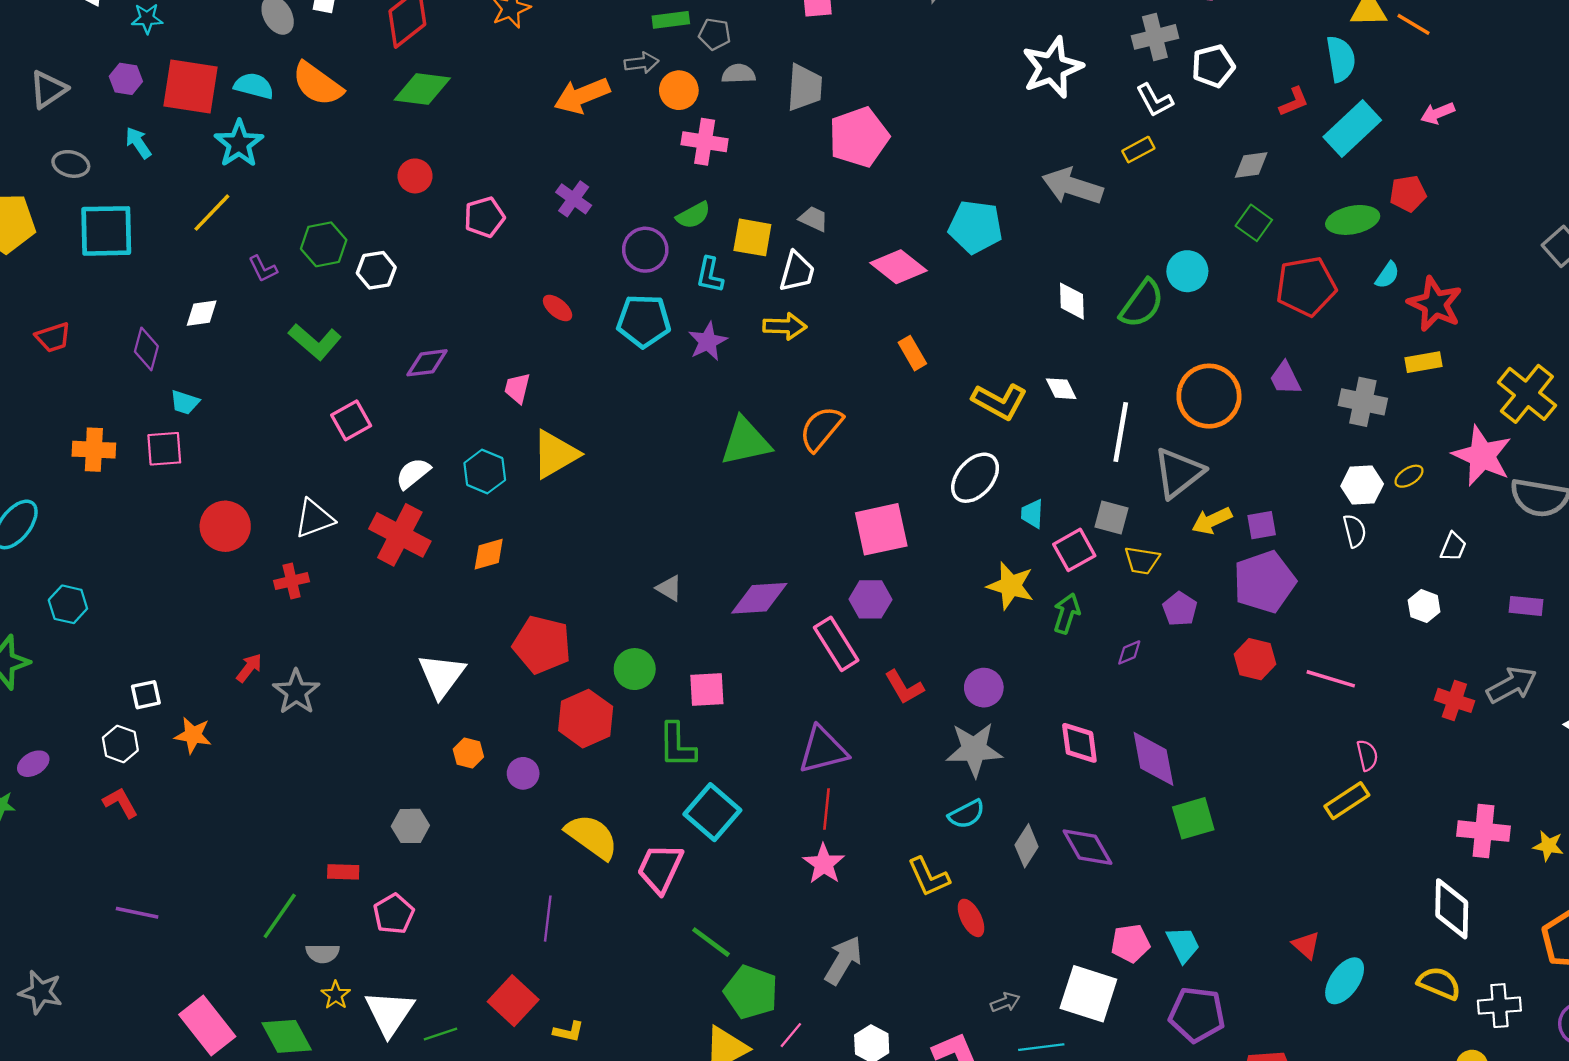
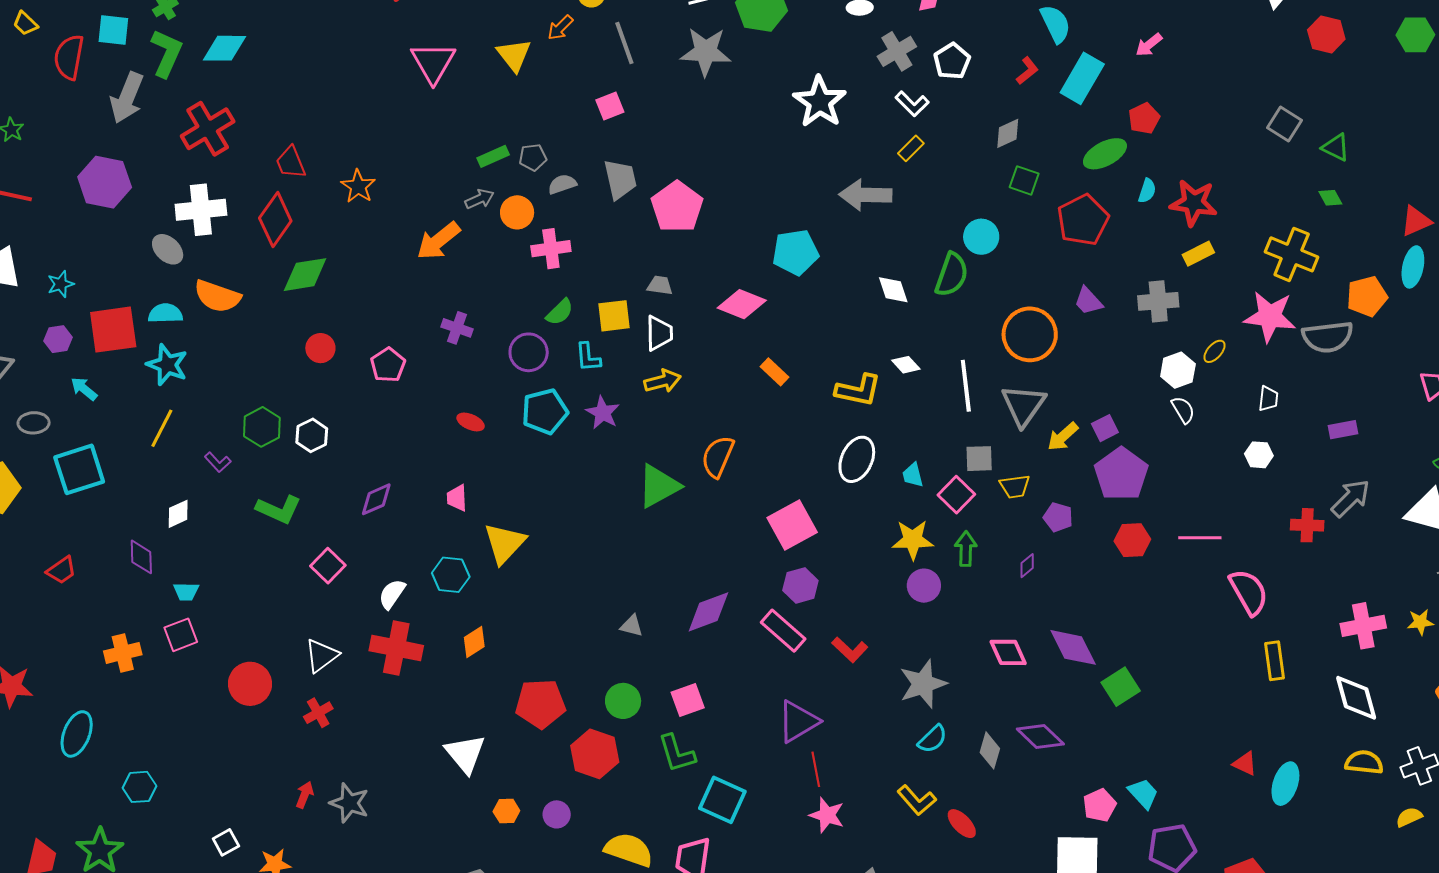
purple circle: (984, 688) -> (924, 586), moved
pink semicircle: (1367, 755) -> (1249, 592), size x1.8
yellow rectangle: (1347, 801) -> (1275, 661), moved, turned -48

